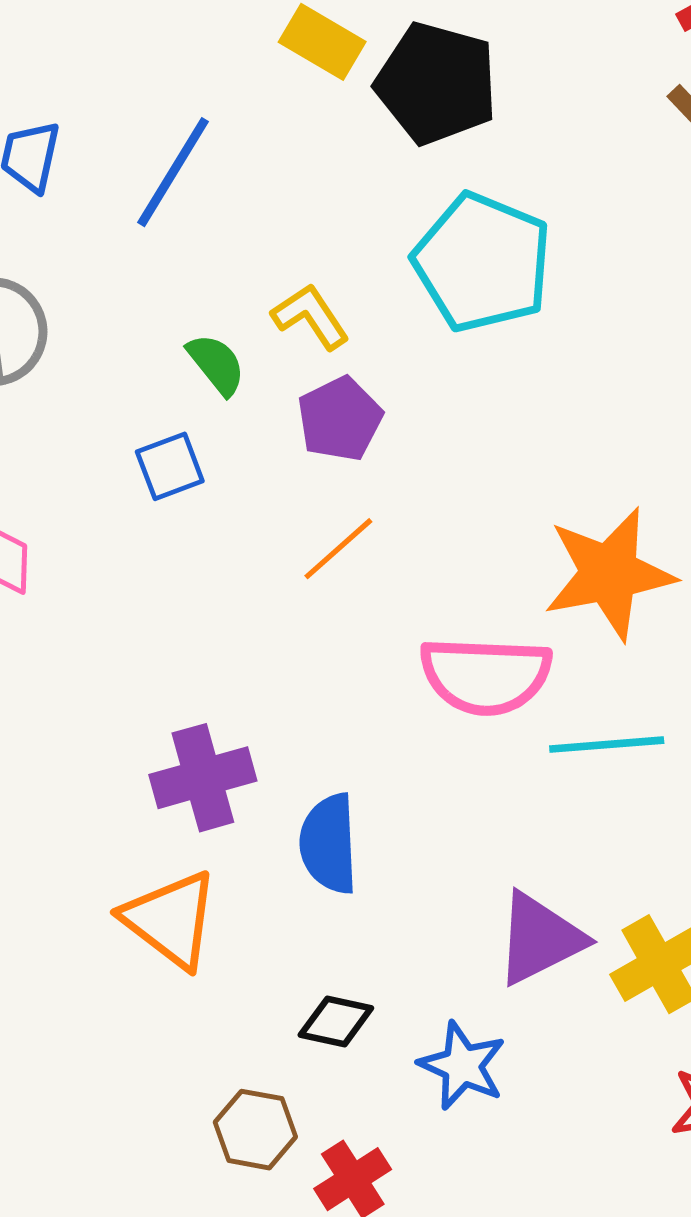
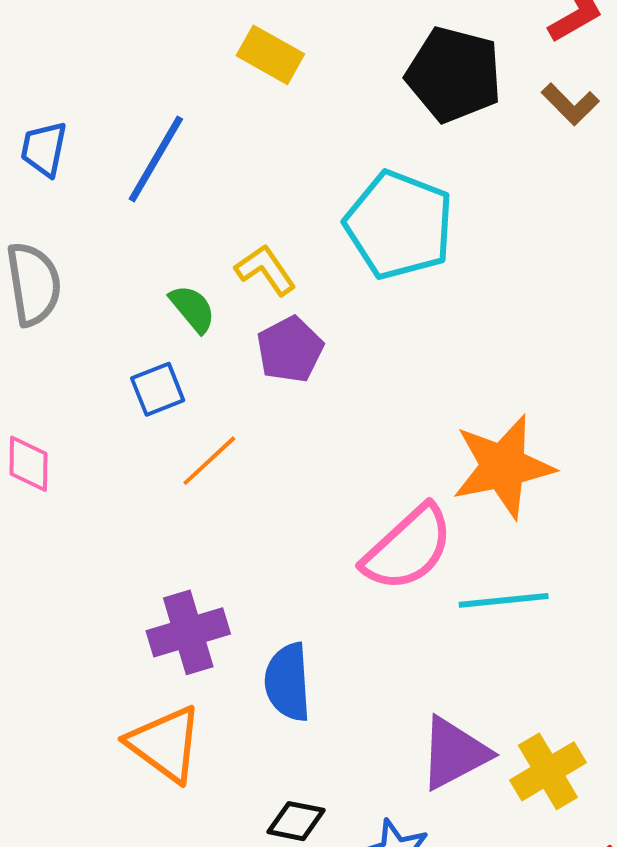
black pentagon: (437, 83) -> (454, 75), moved
orange line: (338, 549) -> (209, 461), moved
pink semicircle: (486, 676) -> (408, 548), turned -44

